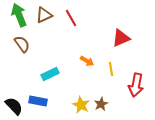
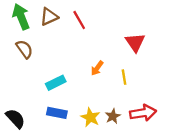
red triangle: (121, 38) -> (135, 42), turned -42
orange arrow: (87, 61) -> (97, 68), turned 96
red arrow: (136, 85) -> (143, 113), moved, turned -110
blue rectangle: (38, 101) -> (57, 113), moved

